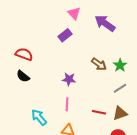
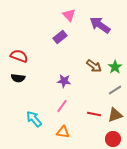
black semicircle: (23, 76) -> (18, 78), turned -32
pink line: (67, 104) -> (62, 106), turned 32

